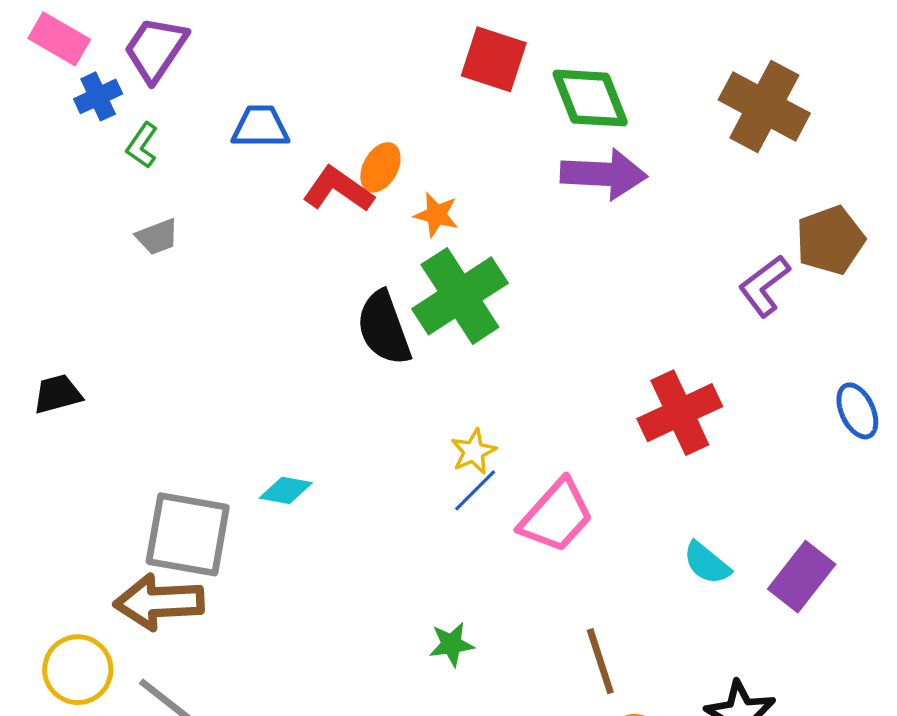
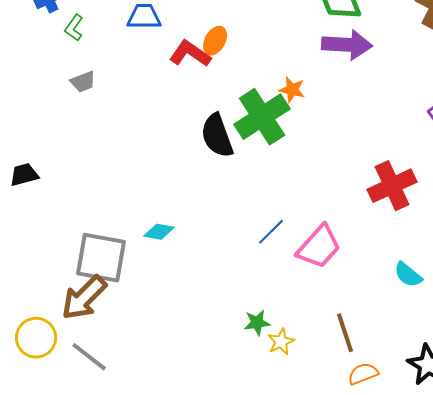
orange star: (436, 215) -> (292, 90), moved
yellow star: (473, 451) -> (281, 342), moved
brown arrow: (159, 602) -> (84, 298), turned -42

